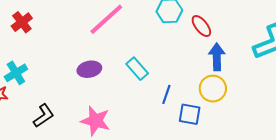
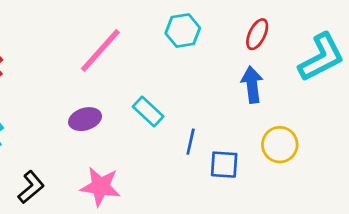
red ellipse: (201, 26) -> (257, 34), moved, turned 70
yellow circle: (213, 89) -> (280, 145), moved

